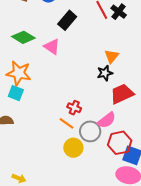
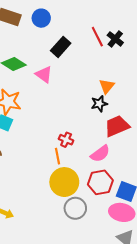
orange line: (66, 123) -> (58, 156), turned 42
gray circle: (90, 131) -> (75, 208), moved
red hexagon: (120, 143) -> (100, 182), moved
yellow circle: (73, 148) -> (64, 182), size x1.4

